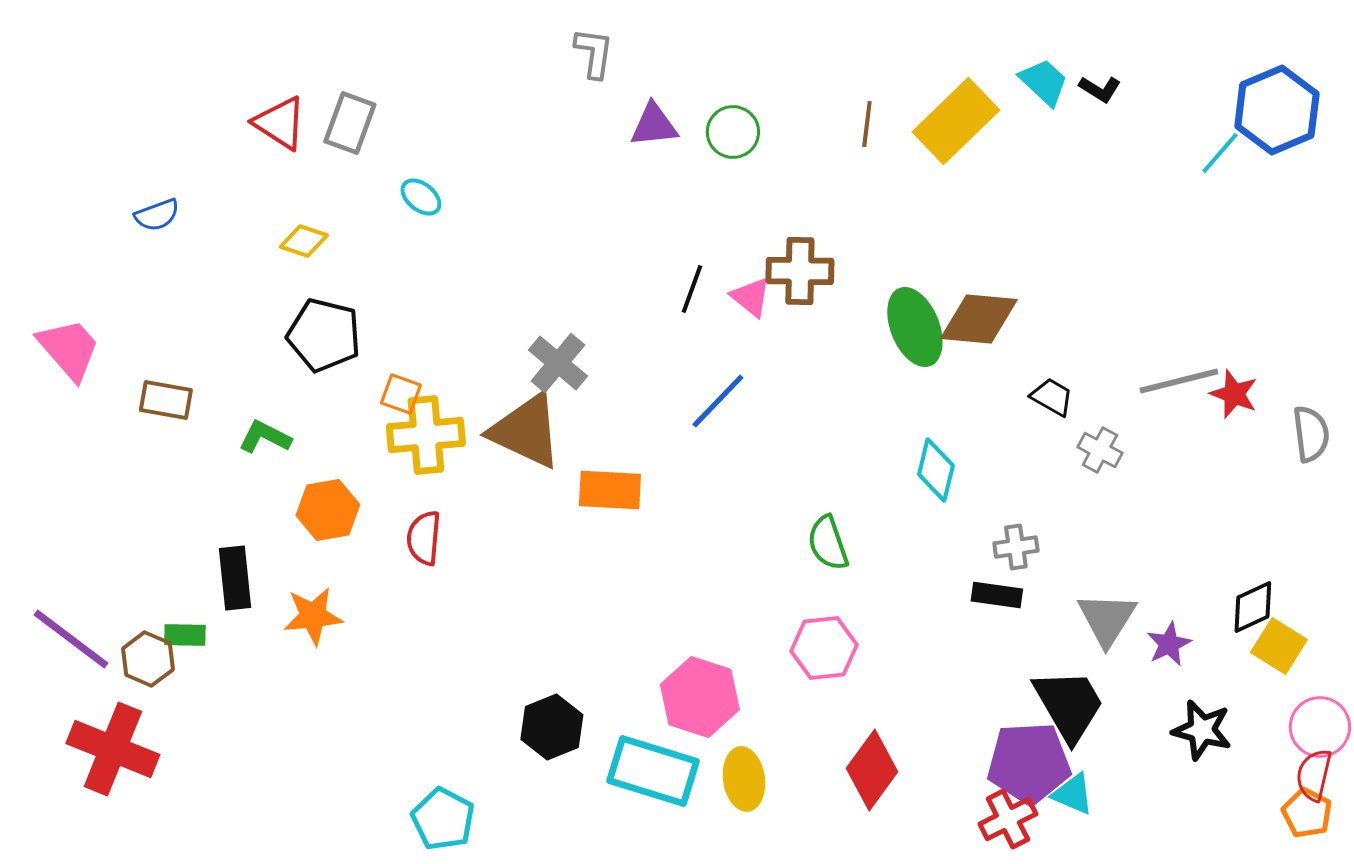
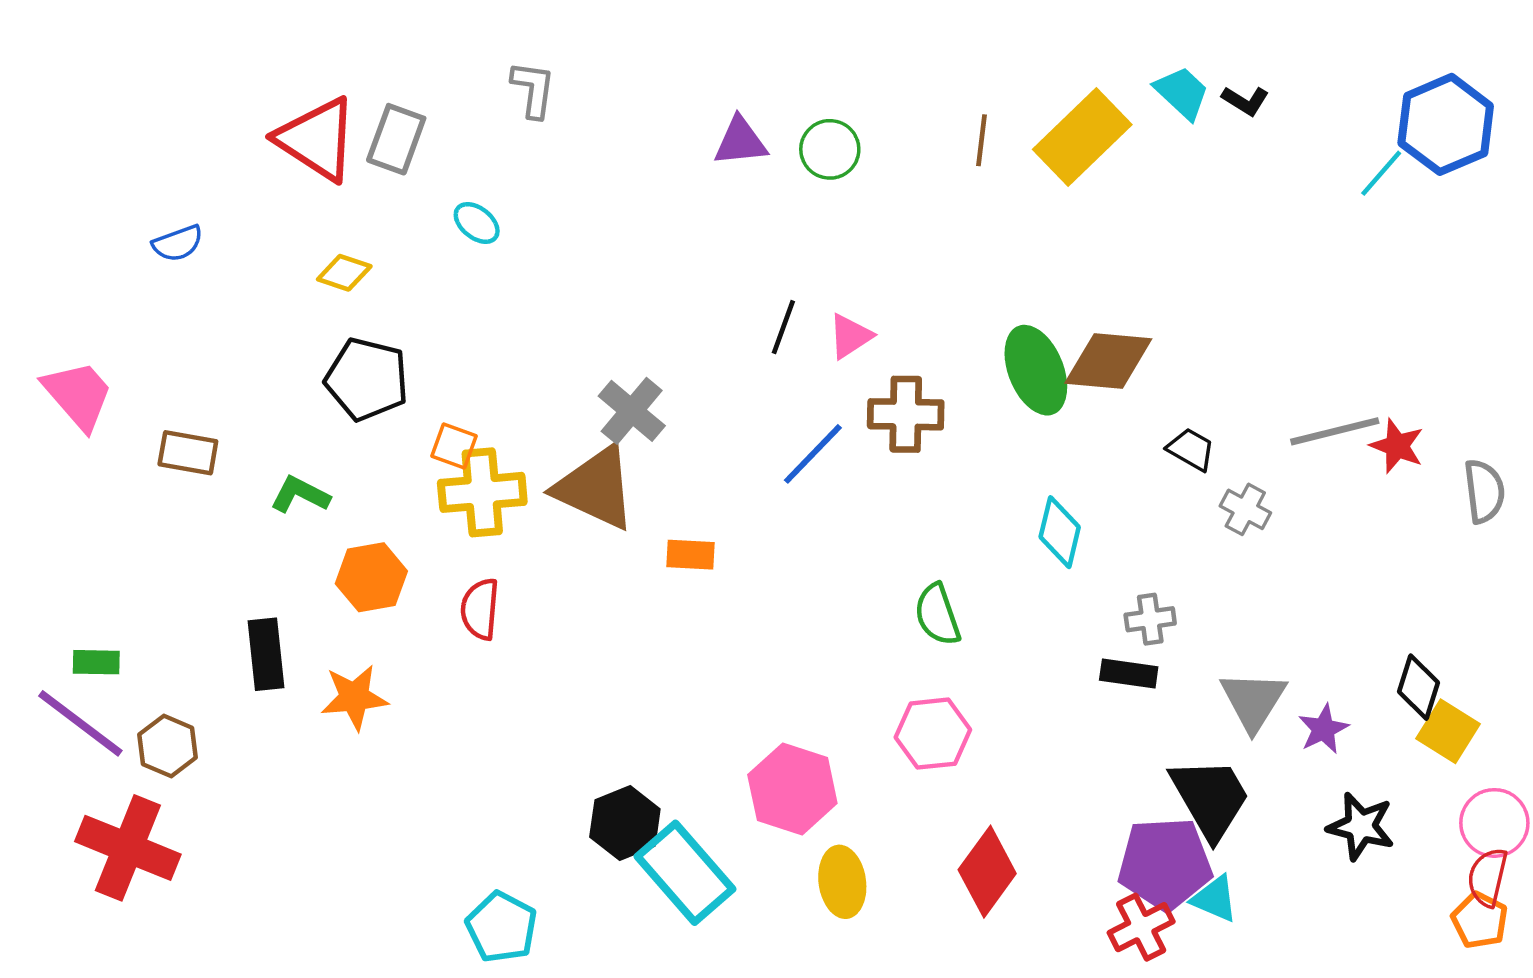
gray L-shape: (594, 53) -> (533, 89), moved
red triangle: (280, 123) -> (317, 139), size x1.4
brown cross: (800, 271) -> (906, 414), moved
pink triangle: (751, 297) -> (850, 336), turned 48
orange rectangle: (610, 490) -> (691, 555), size x0.7
black diamond: (1253, 607) -> (1419, 687), turned -48
green rectangle: (185, 635) -> (96, 662), moved
cyan rectangle: (653, 771) -> (685, 873), moved, turned 32

